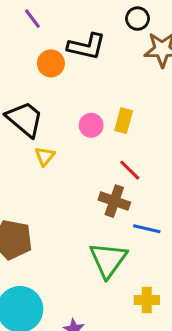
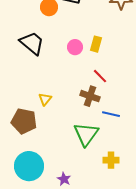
yellow triangle: (45, 156) -> (45, 99), moved

